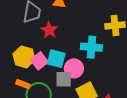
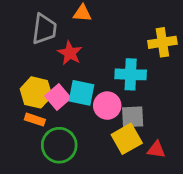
gray square: (64, 79) -> (133, 117), moved
orange rectangle: (23, 84) -> (35, 120), moved

